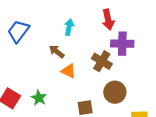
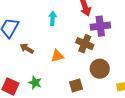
brown arrow: (57, 51) -> (27, 49), moved
orange triangle: (68, 71) -> (57, 56), turned -32

